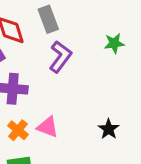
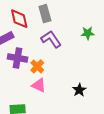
purple L-shape: (60, 57) -> (51, 39), turned -75
orange cross: (18, 130) -> (37, 66), moved

